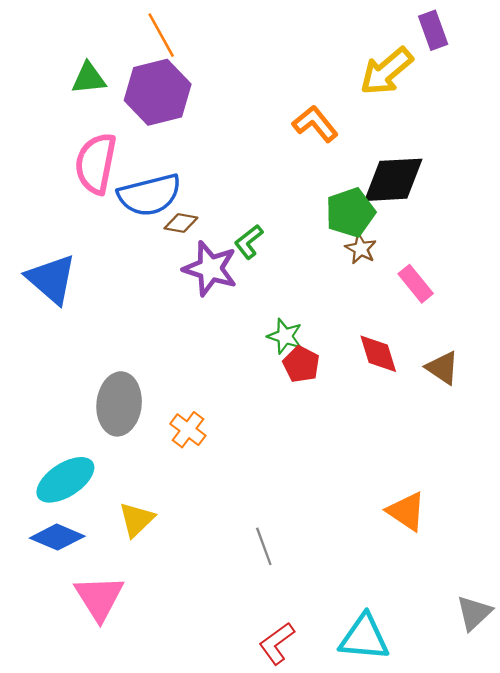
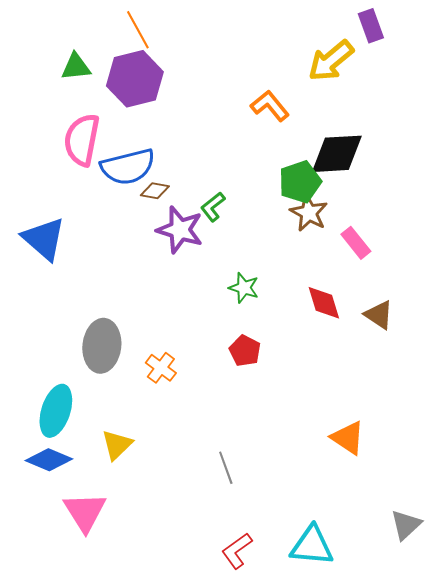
brown star: (361, 249) -> (309, 213), size x1.4
red pentagon: (301, 364) -> (245, 351), moved
cyan ellipse: (65, 480) -> (56, 411), turned -39

